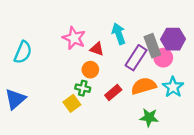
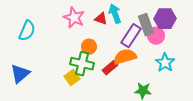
red triangle: (97, 49) -> (101, 19), moved
orange semicircle: (144, 86) -> (125, 57), moved
green cross: (83, 88) -> (82, 64), size x1.6

